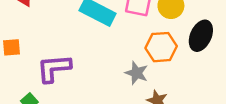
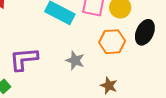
gray star: (137, 73) -> (75, 61), moved

